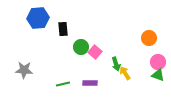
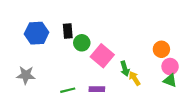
blue hexagon: (38, 18) -> (37, 33), moved
orange circle: (149, 38) -> (161, 49), moved
green circle: (81, 47) -> (82, 43), moved
pink square: (95, 52) -> (102, 56), size x1.5

